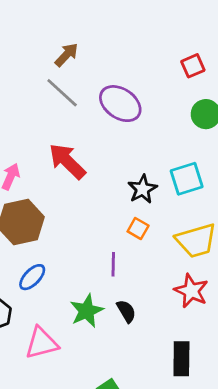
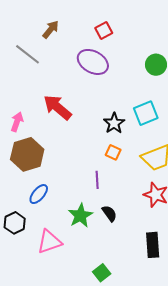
red square: (193, 66) -> (104, 31), moved
gray line: (62, 93) -> (28, 54), moved

